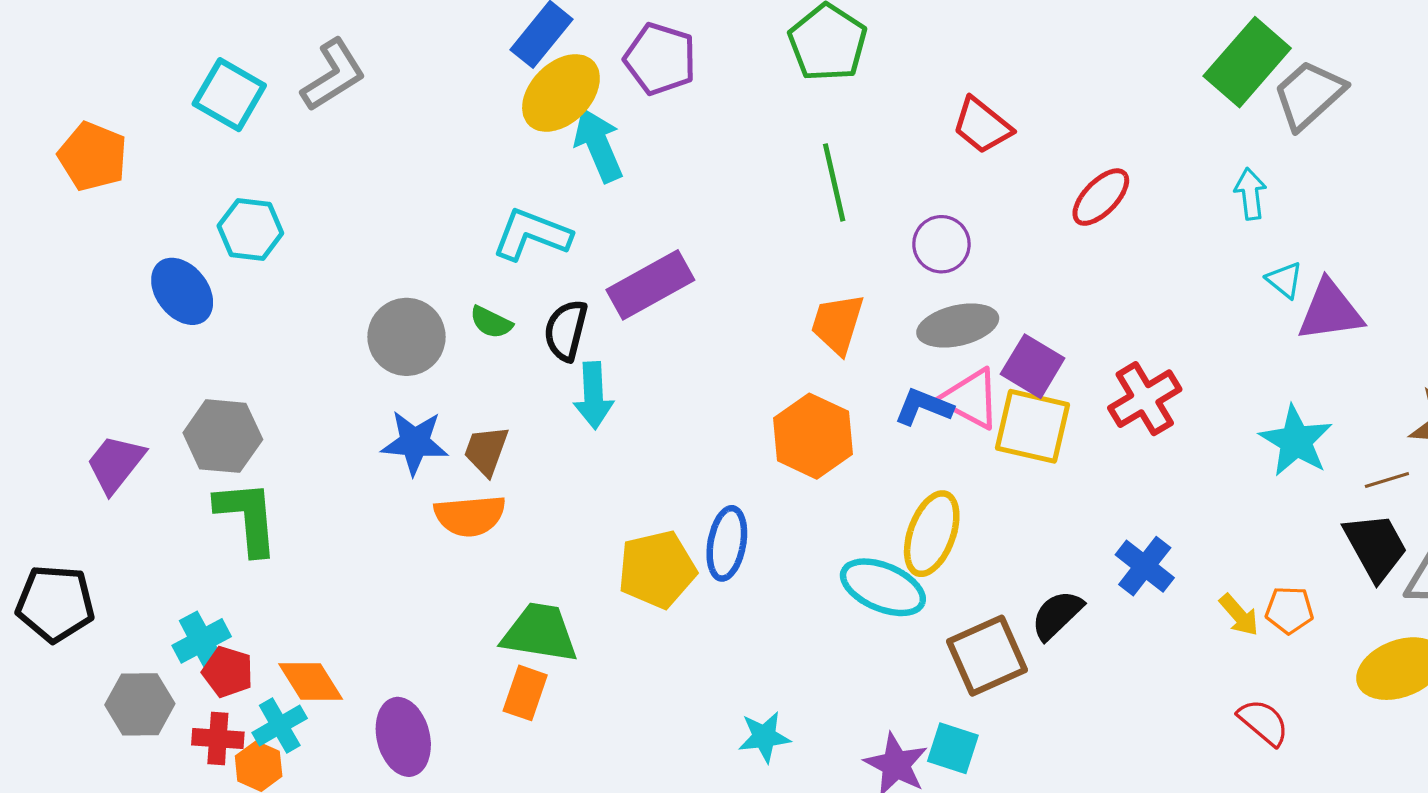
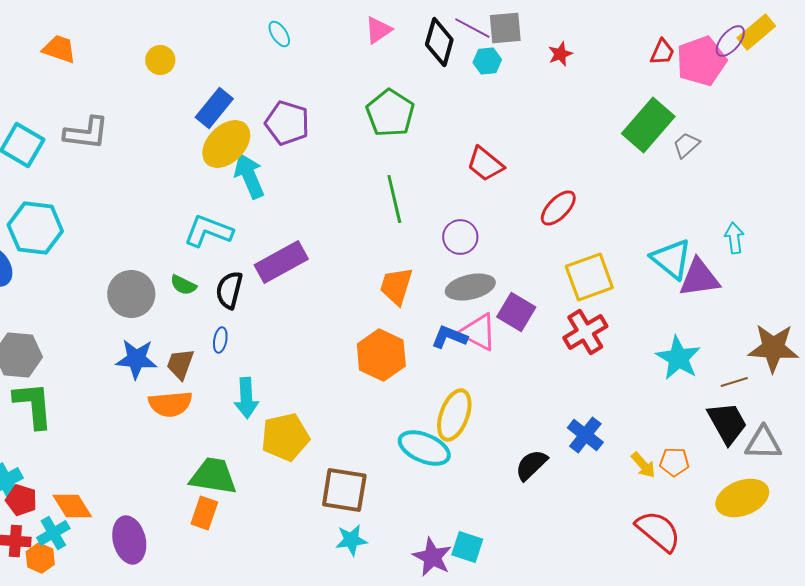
gray L-shape: (333, 75) -> (86, 133), turned 39
gray trapezoid: (1309, 95) -> (686, 145), size x0.6
cyan arrow: (1250, 194) -> (734, 238), moved
cyan hexagon: (250, 230) -> (35, 228), size x1.4
cyan triangle: (1285, 280) -> (671, 259), size x1.8
cyan arrow: (593, 395) -> (246, 398), moved
yellow square: (1033, 426) -> (589, 277), moved, turned -33
blue ellipse: (727, 543) -> (220, 340), moved, size x0.6
brown square: (987, 656) -> (344, 490), moved, turned 33
red semicircle: (1263, 722) -> (658, 531), size x1.4

